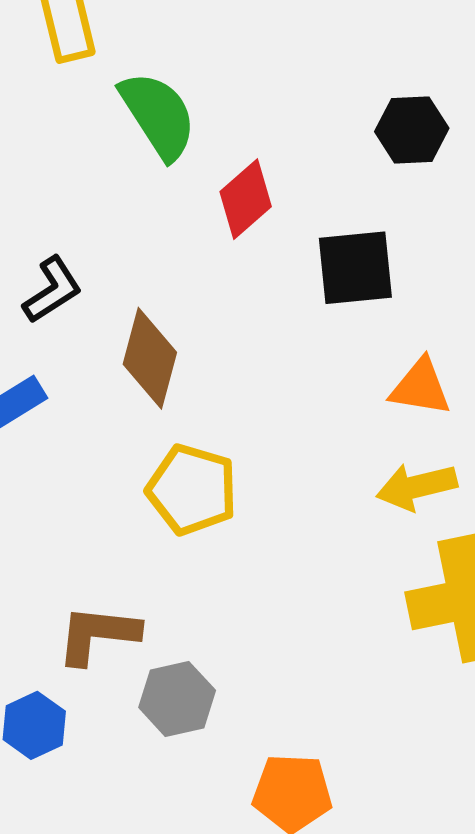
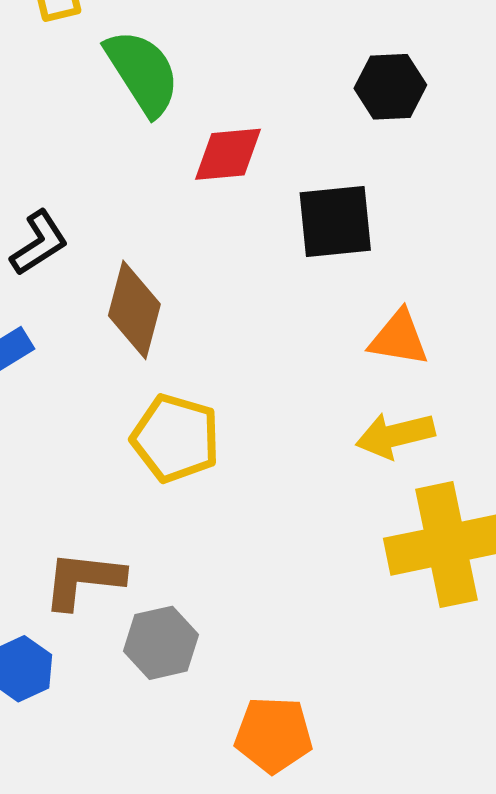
red diamond: (246, 199) -> (228, 154), turned 36

